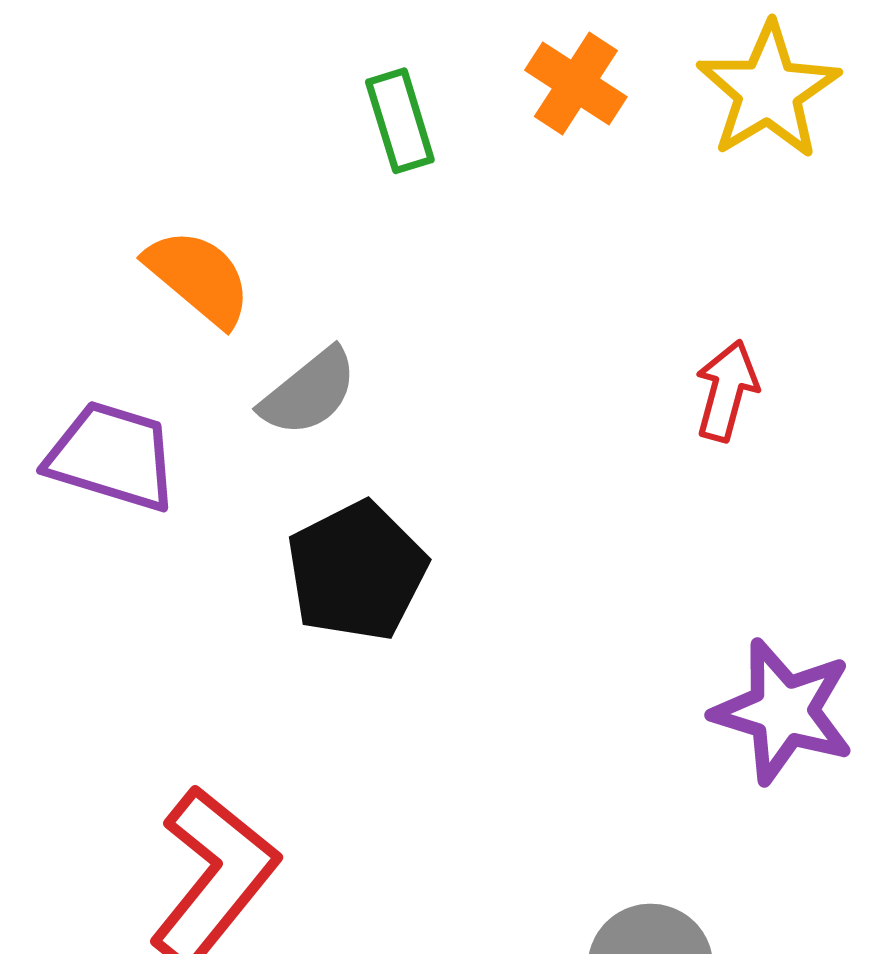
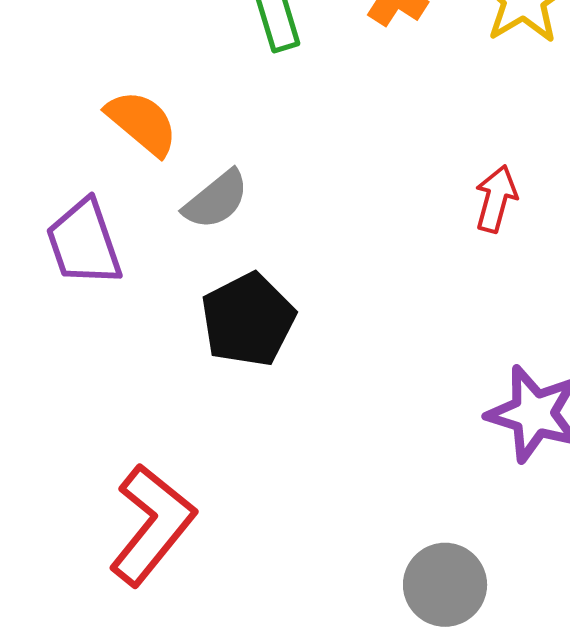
purple trapezoid: (112, 456) -> (84, 243), turned -126

